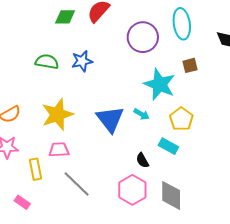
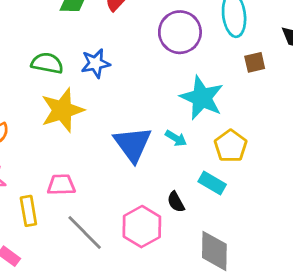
brown square: (190, 65) -> (255, 62), moved
yellow star: (57, 115) -> (62, 110), moved
pink hexagon: (132, 190) -> (142, 227), moved

